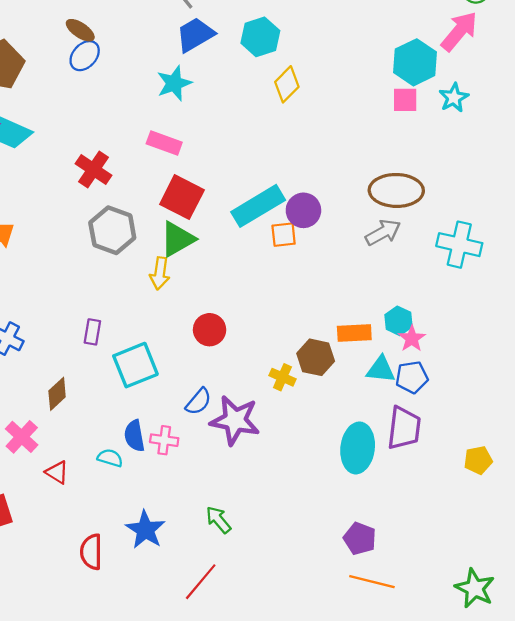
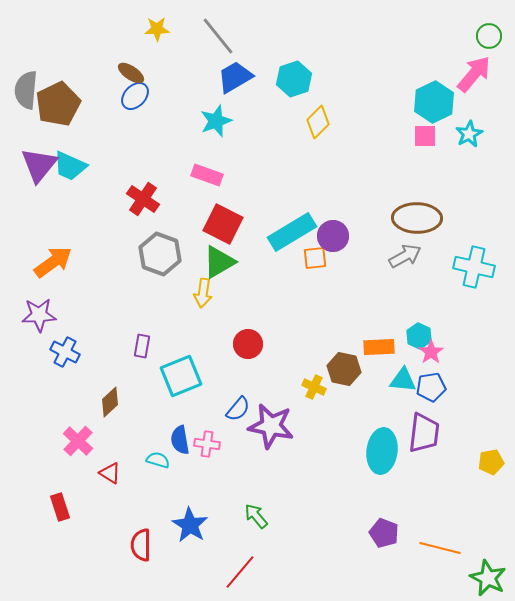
orange line: (372, 582) -> (440, 548), moved

